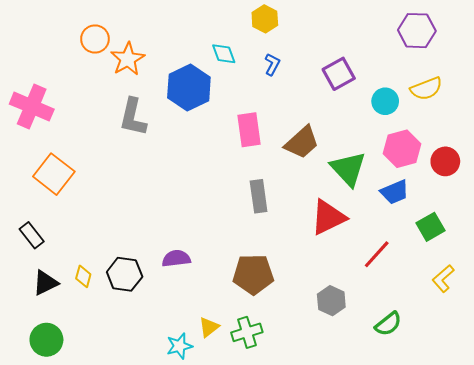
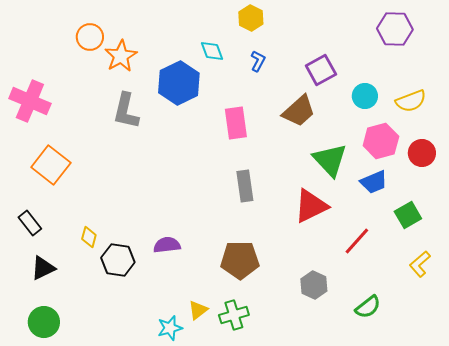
yellow semicircle: (426, 89) -> (411, 101), moved
brown trapezoid: (302, 142) -> (299, 111), moved
yellow diamond: (83, 276) -> (89, 237), moved

